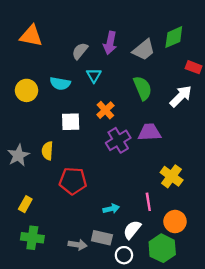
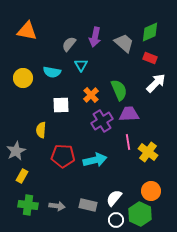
gray trapezoid: (144, 50) -> (124, 43), turned -100
red rectangle: (194, 67) -> (150, 58), moved
green semicircle: (143, 88) -> (119, 90), moved
gray star: (18, 155) -> (16, 151), moved
pink line: (148, 202) -> (128, 142), moved
cyan arrow: (111, 209) -> (95, 160), moved, size x1.6
gray arrow: (78, 245) -> (57, 206), moved
white circle: (124, 255) -> (116, 220), moved

